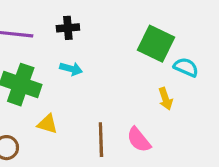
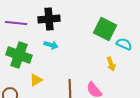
black cross: (68, 28) -> (49, 19), size x1.5
yellow triangle: (47, 124) -> (36, 80), turned -48

